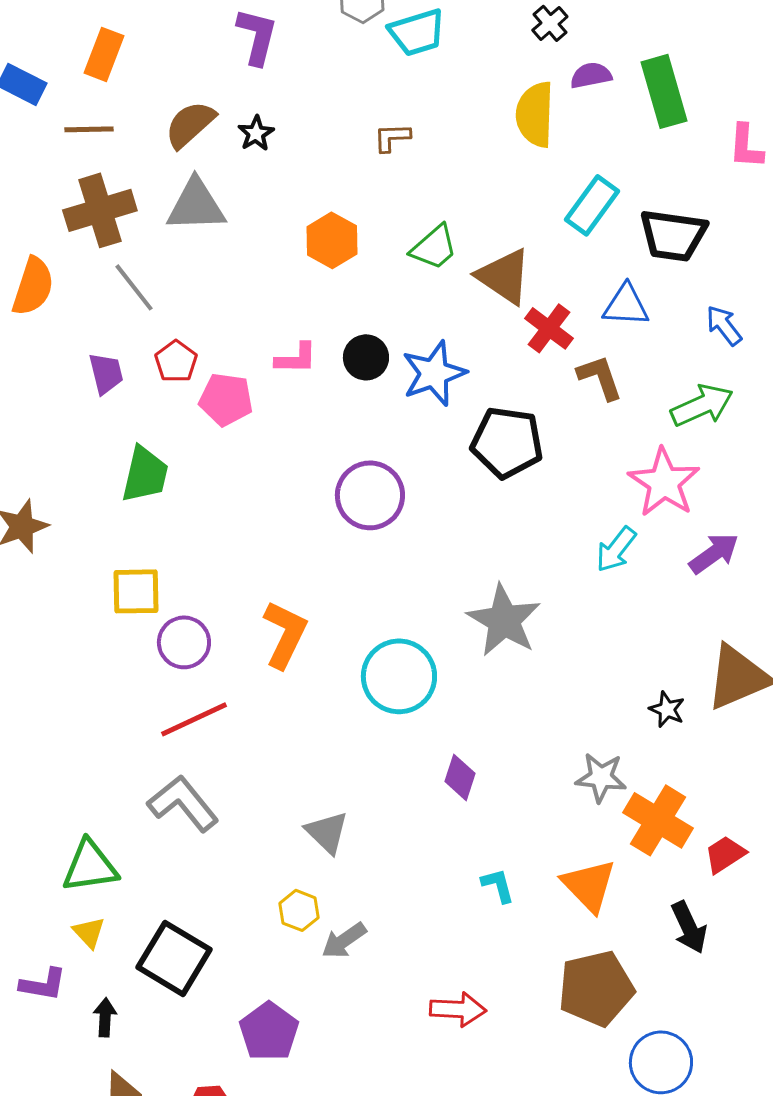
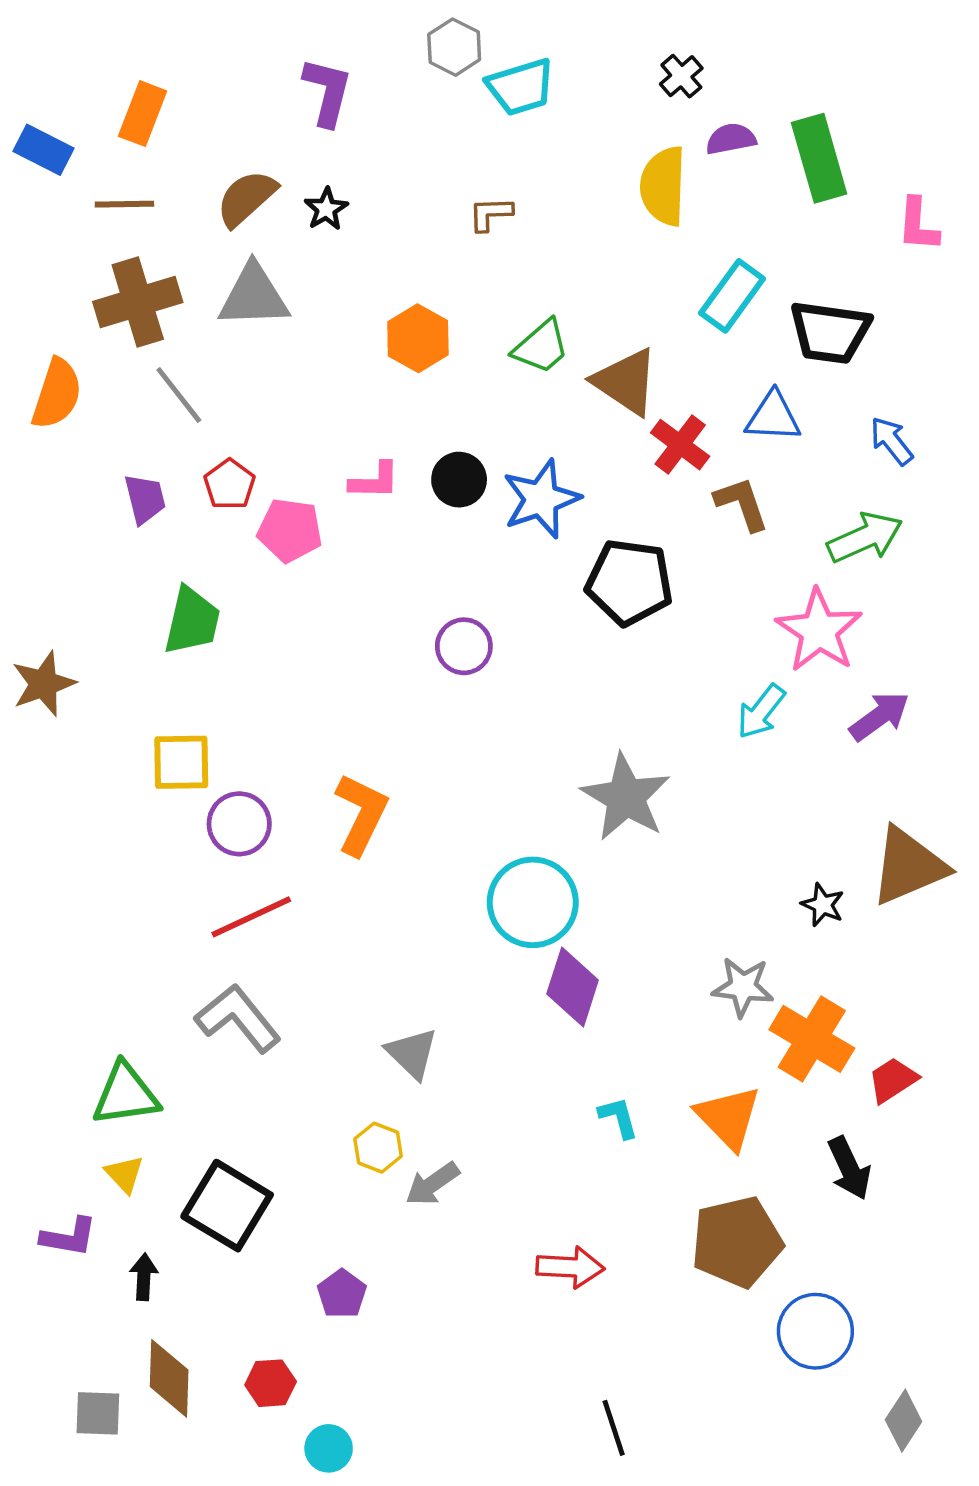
purple circle: (370, 495) -> (464, 646), size x0.7
cyan circle: (399, 676) -> (533, 902), moved
purple diamond: (460, 777) -> (573, 987), size x1.4
purple pentagon: (269, 1031) -> (342, 1294), size x0.7

